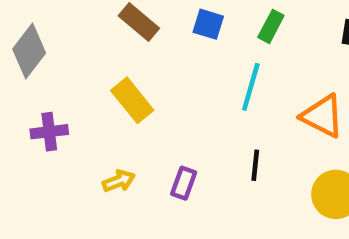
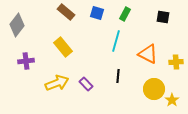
yellow arrow: (119, 181) -> (57, 83), size x1.6
purple rectangle: (184, 183) -> (86, 84), turned -64

